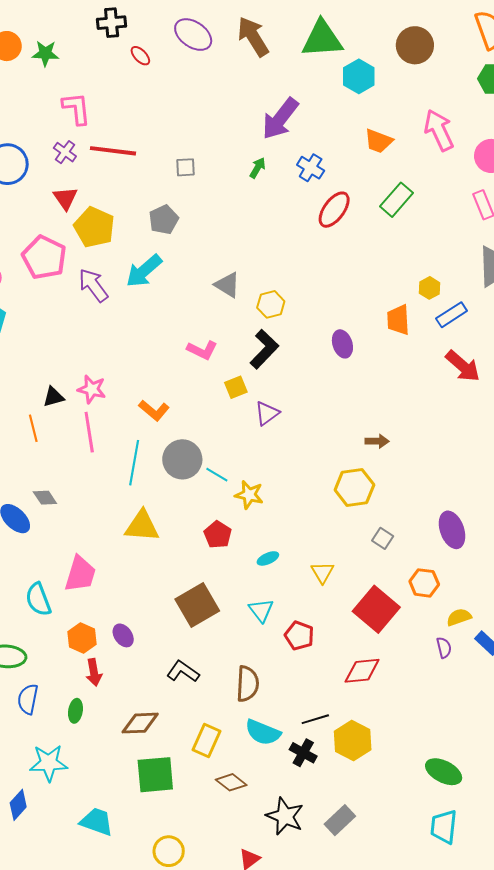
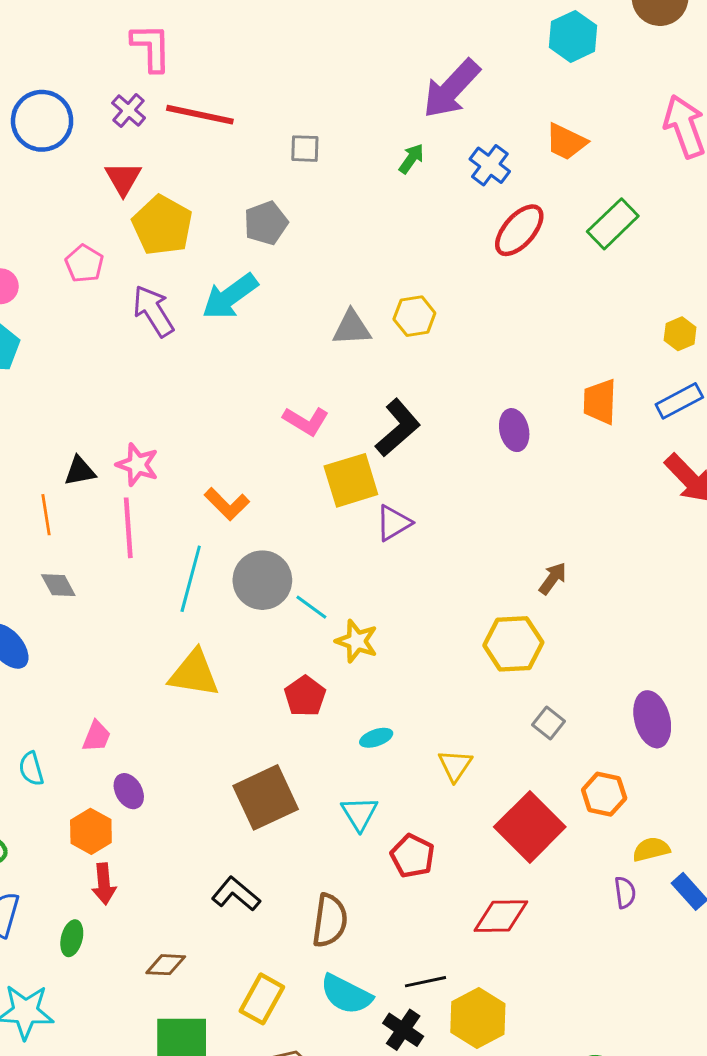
orange trapezoid: (379, 141) -> (566, 142), moved
pink pentagon: (44, 257) -> (84, 264), size x0.6
gray triangle: (227, 285) -> (352, 328), turned -40
yellow hexagon: (429, 288) -> (680, 334), moved
yellow hexagon: (271, 304) -> (414, 316), moved
yellow square: (236, 387) -> (351, 480), size x1.6
brown arrow: (377, 441) -> (553, 578), turned -60
gray diamond: (45, 498) -> (58, 585), moved
pink trapezoid: (80, 574) -> (97, 736), size x0.6
cyan semicircle: (38, 599) -> (31, 769), size x0.7
purple ellipse: (123, 635) -> (129, 791), moved
brown diamond: (140, 723) -> (166, 965), size x0.7

